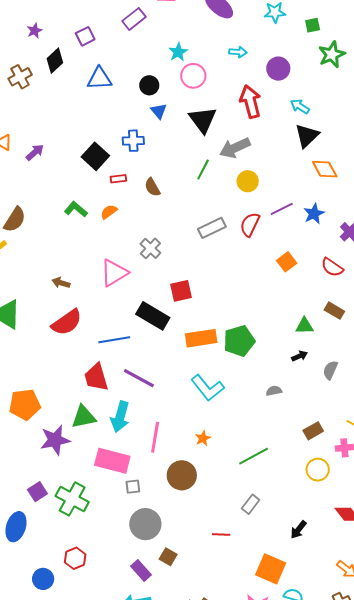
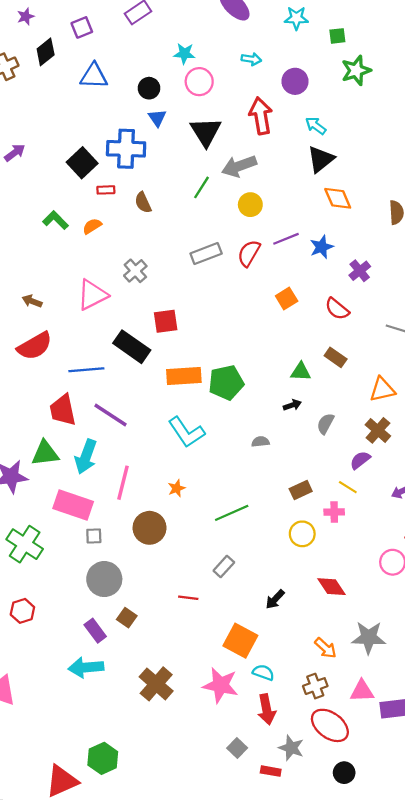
cyan star: (178, 52) -> (184, 54), turned 30
blue cross: (133, 141) -> (126, 149), size x1.6

